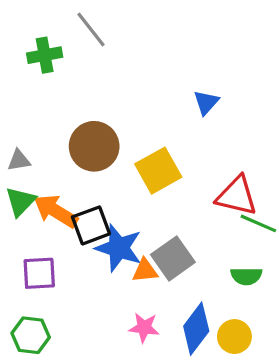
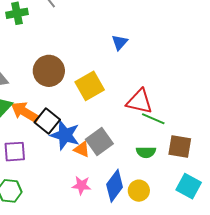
black square: (91, 225) -> (47, 121), turned -30
orange triangle: (145, 271) -> (82, 149), turned 30

